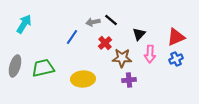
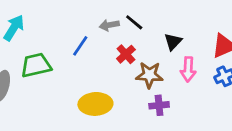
green trapezoid: (43, 68) -> (36, 65), moved

